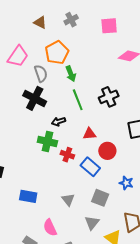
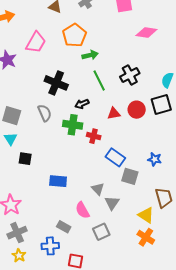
gray semicircle: (41, 73) -> (45, 113), moved
green arrow: (71, 74) -> (90, 55), turned -77
red circle: (107, 151) -> (137, 110), moved
blue rectangle: (90, 167) -> (115, 157), moved
gray triangle: (68, 200) -> (98, 189), moved
gray triangle: (92, 223) -> (112, 203), moved

